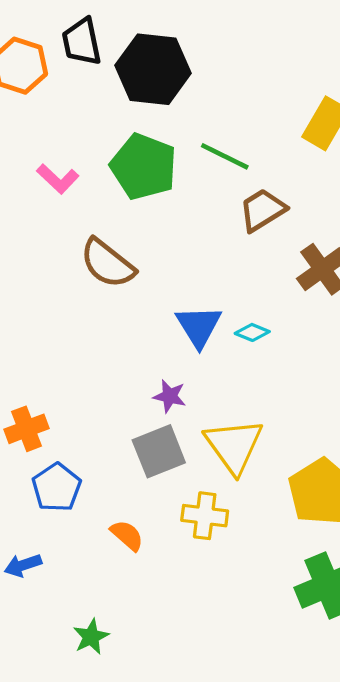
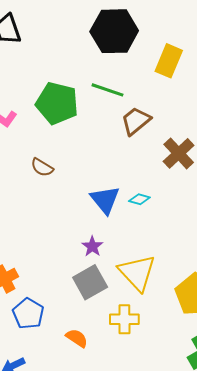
black hexagon: (153, 69) -> (114, 31), moved
brown semicircle: (107, 263) -> (42, 167), size x0.6
purple star: (170, 396) -> (92, 246), turned 30

